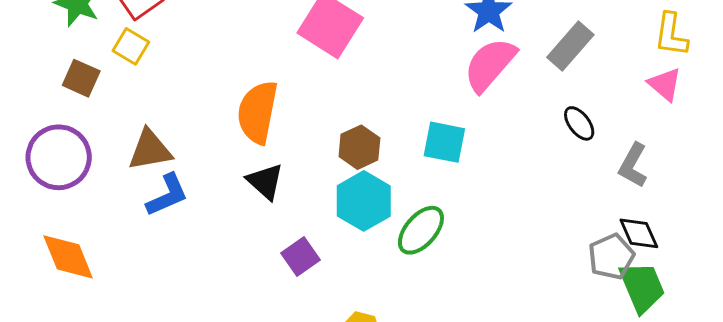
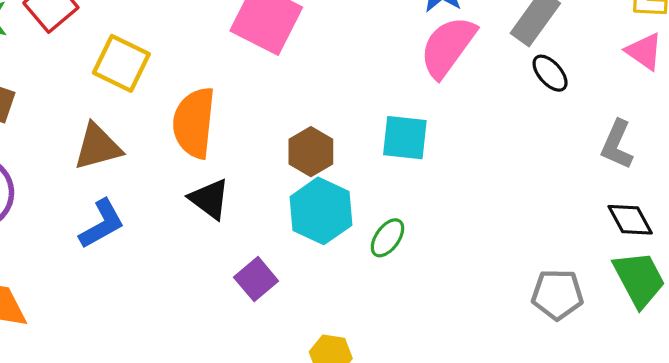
yellow square: (131, 46) -> (121, 63), moved, size x1.4
black ellipse: (579, 123) -> (550, 73), moved
brown triangle: (150, 150) -> (98, 147), moved
green ellipse: (421, 230) -> (387, 238), size x0.7
gray pentagon: (611, 257) -> (557, 294), moved, turned 30

